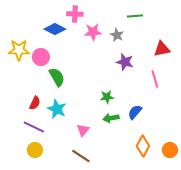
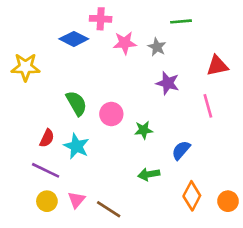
pink circle: (41, 57) -> (111, 114), moved
green arrow: (111, 118) -> (149, 174), moved
pink triangle: (83, 130) -> (76, 200), moved

